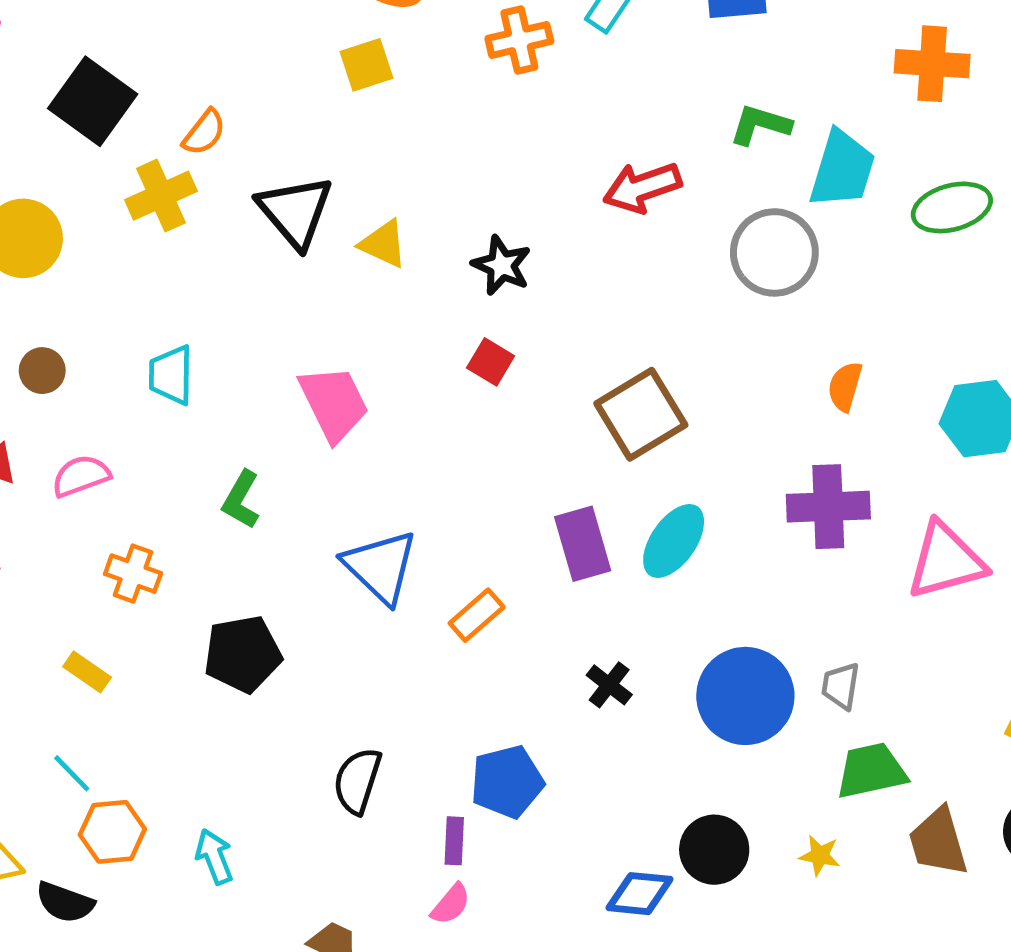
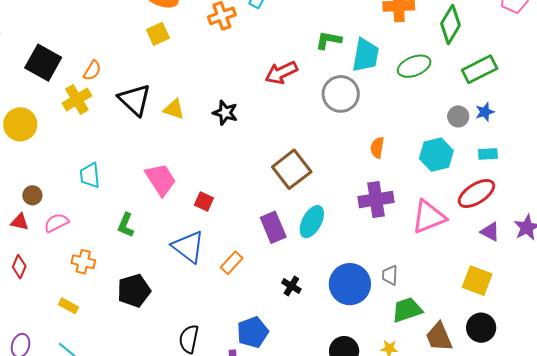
red square: (491, 362) -> (204, 202), moved
brown circle: (42, 371) -> (32, 195), moved

